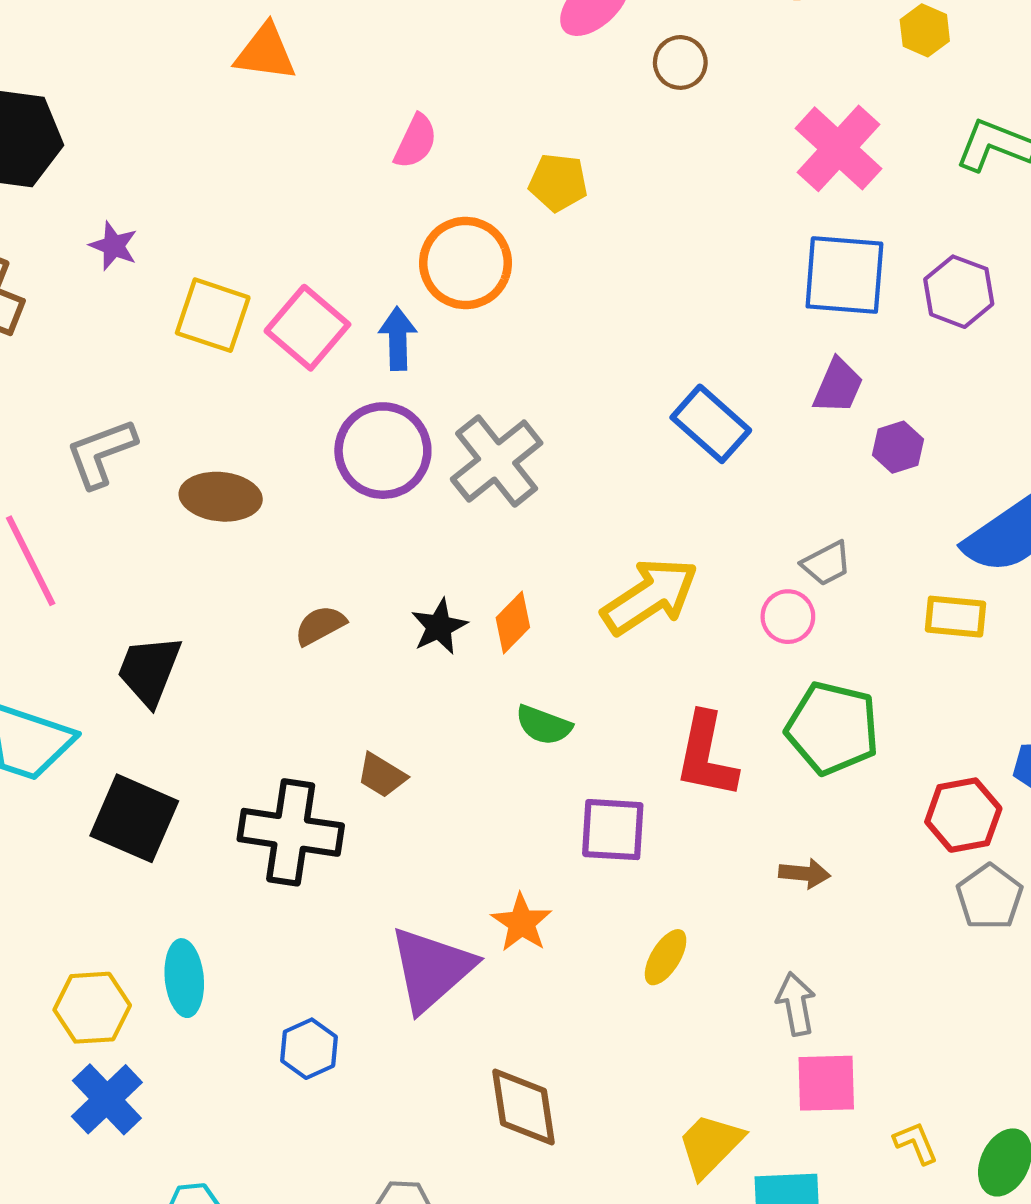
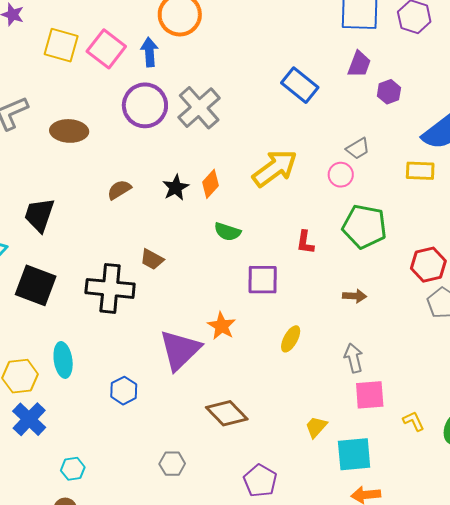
red L-shape: (706, 755) -> (305, 242), size x0.6
brown diamond: (524, 1107) -> (227, 413), turned -33
yellow trapezoid: (710, 1145) -> (316, 427), size x0.7

